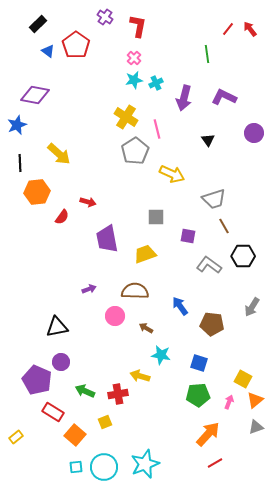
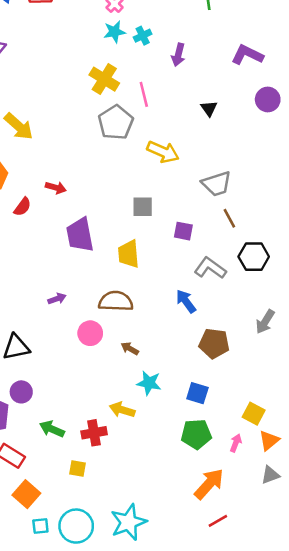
purple L-shape: (224, 97) -> (247, 55), moved
purple arrow: (184, 98) -> (178, 55), size x0.7
yellow trapezoid: (145, 254) -> (129, 254), turned -75
blue arrow: (180, 306) -> (186, 301), moved
yellow square: (105, 422) -> (77, 469), turned 32
orange square: (75, 435) -> (26, 494), moved

